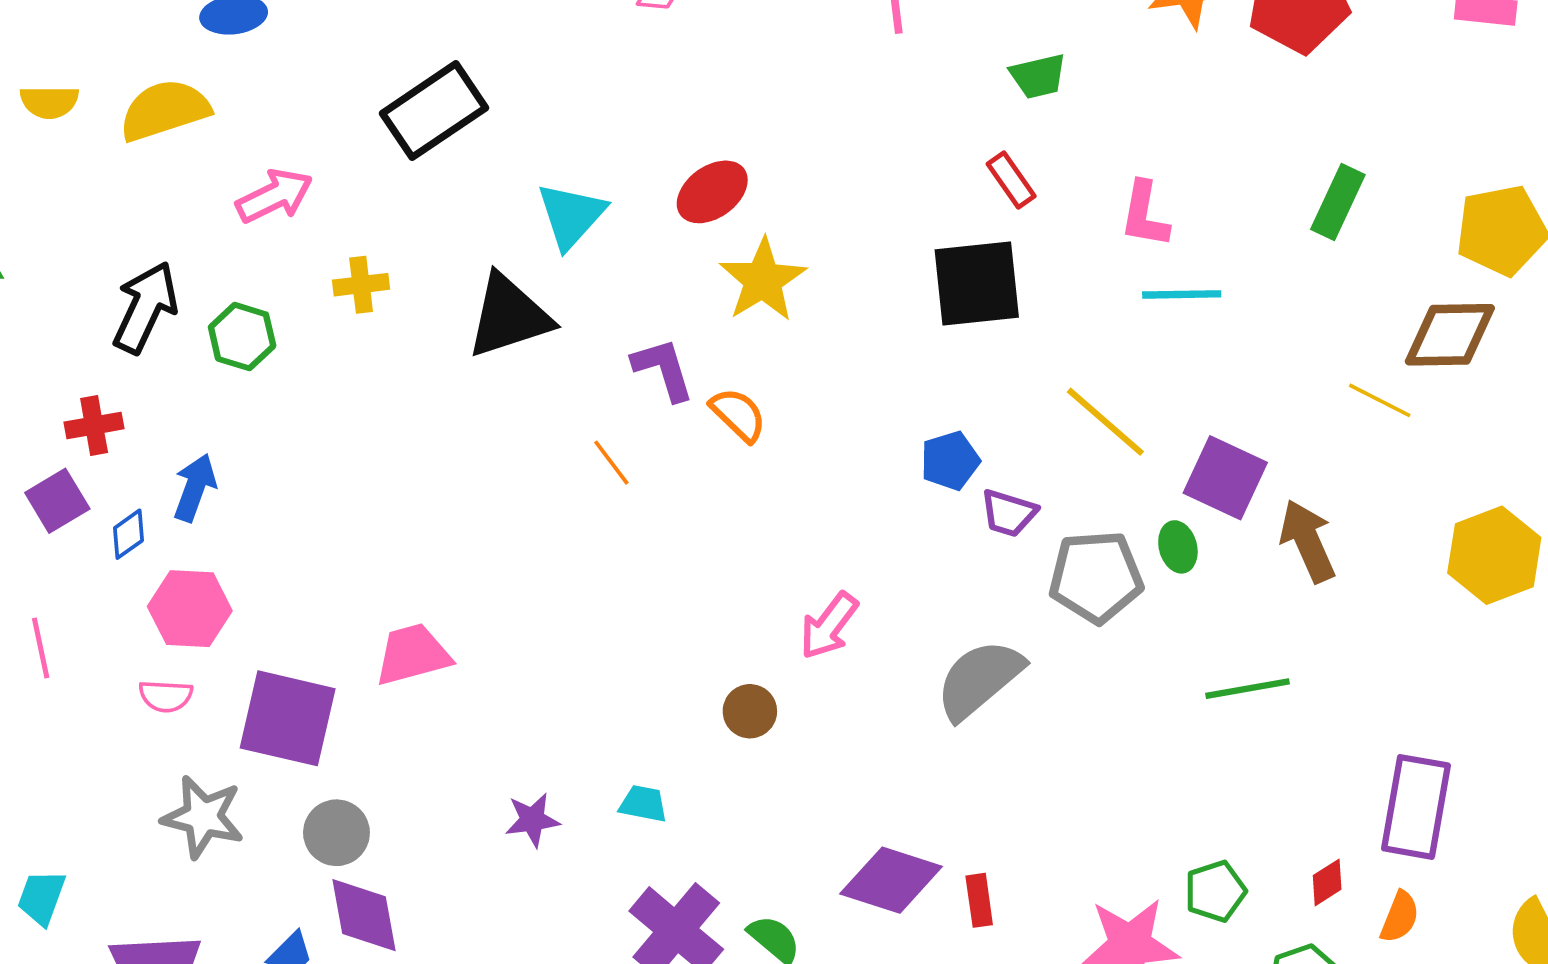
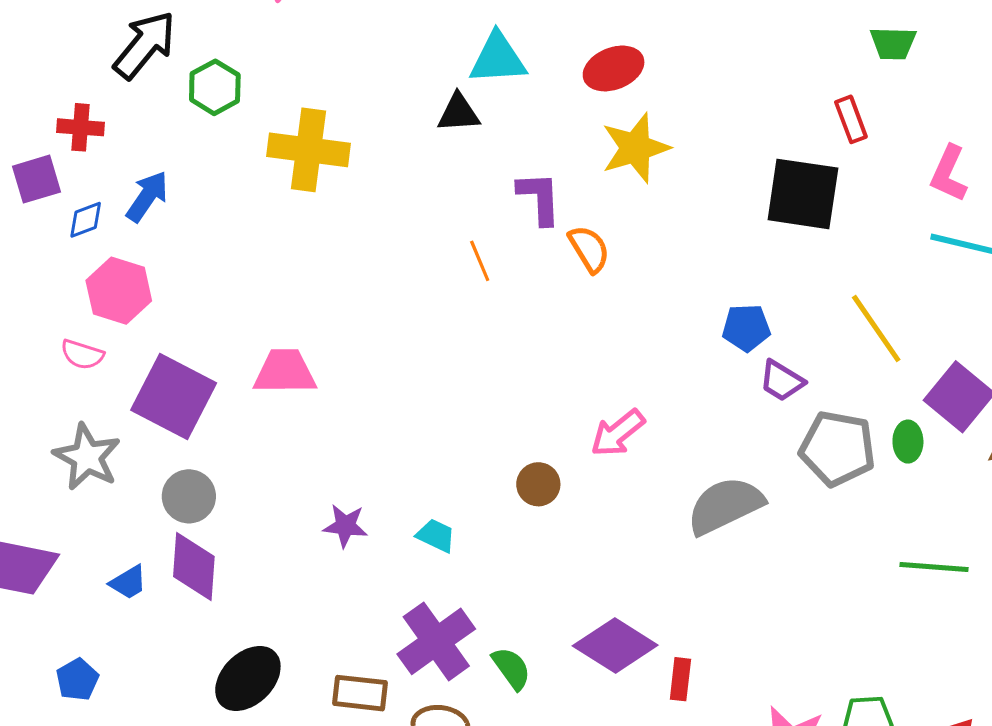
cyan triangle: (571, 215) -> (498, 59), turned 30
yellow cross: (361, 285) -> (308, 150), moved, size x1.8
black triangle: (509, 316) -> (459, 113), moved, size x0.6

